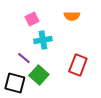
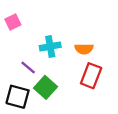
orange semicircle: (72, 16) -> (84, 49), moved
pink square: (32, 19) -> (13, 22), moved

